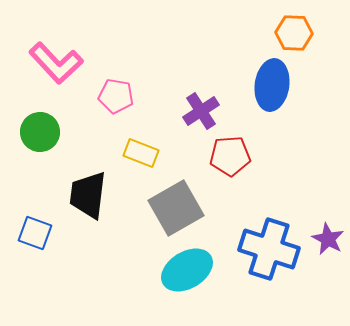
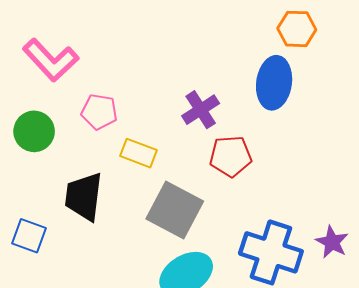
pink pentagon: (116, 96) -> (99, 112), moved
gray square: (176, 208) -> (175, 210), turned -32

